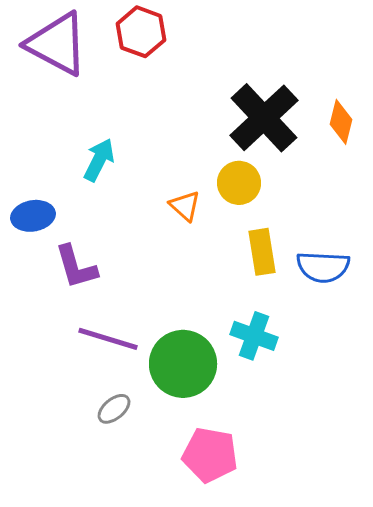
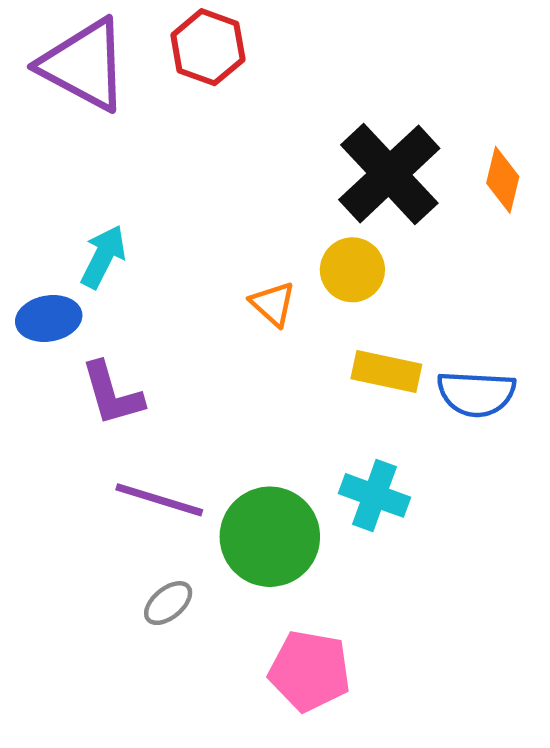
cyan arrow: (99, 160) -> (103, 257), moved
yellow rectangle: (262, 252) -> (386, 372), turned -69

